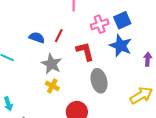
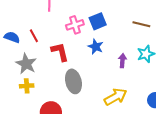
red line: (59, 36) -> (34, 36), turned -56
blue star: (121, 46) -> (96, 47), size x0.7
yellow cross: (52, 86) -> (27, 86), turned -32

